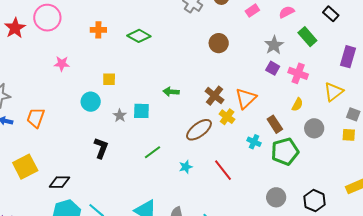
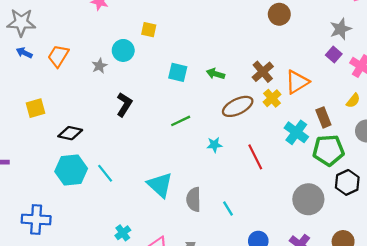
green arrow: (171, 92) -> (215, 74), moved
gray star: (120, 116) -> (99, 66), moved
cyan cross: (254, 142) -> (296, 132), size x1.5
yellow square: (25, 167) -> (35, 108), size x0.7
gray circle: (276, 197) -> (308, 199), size x1.4
black hexagon: (314, 201) -> (347, 182), moved

